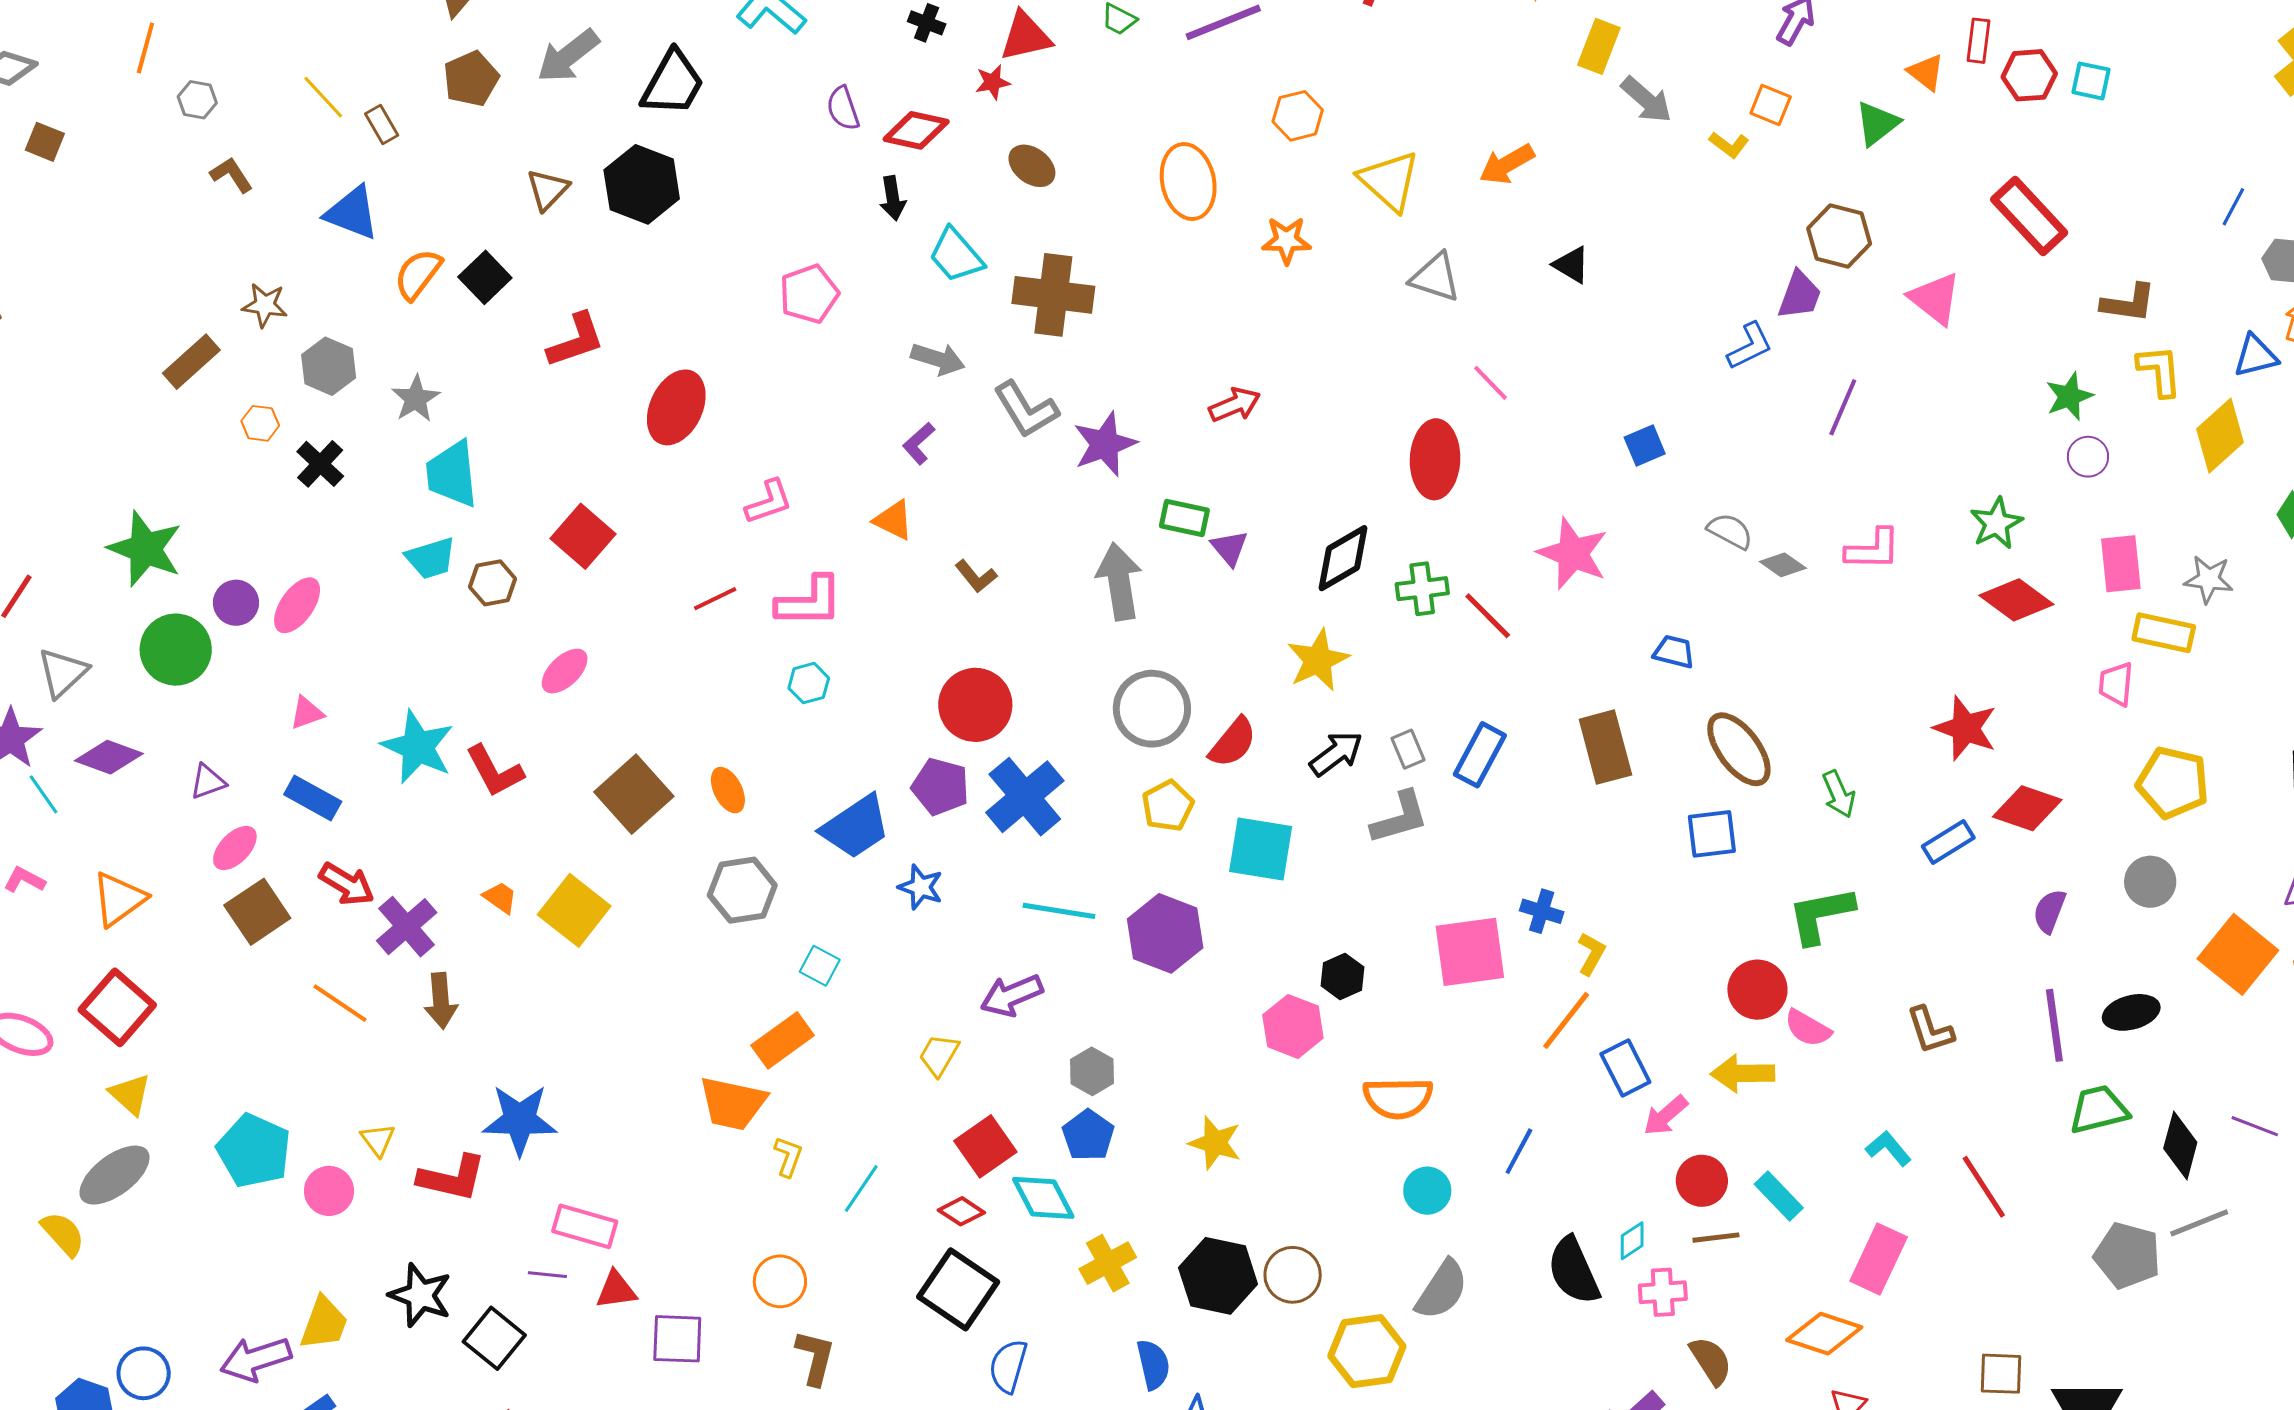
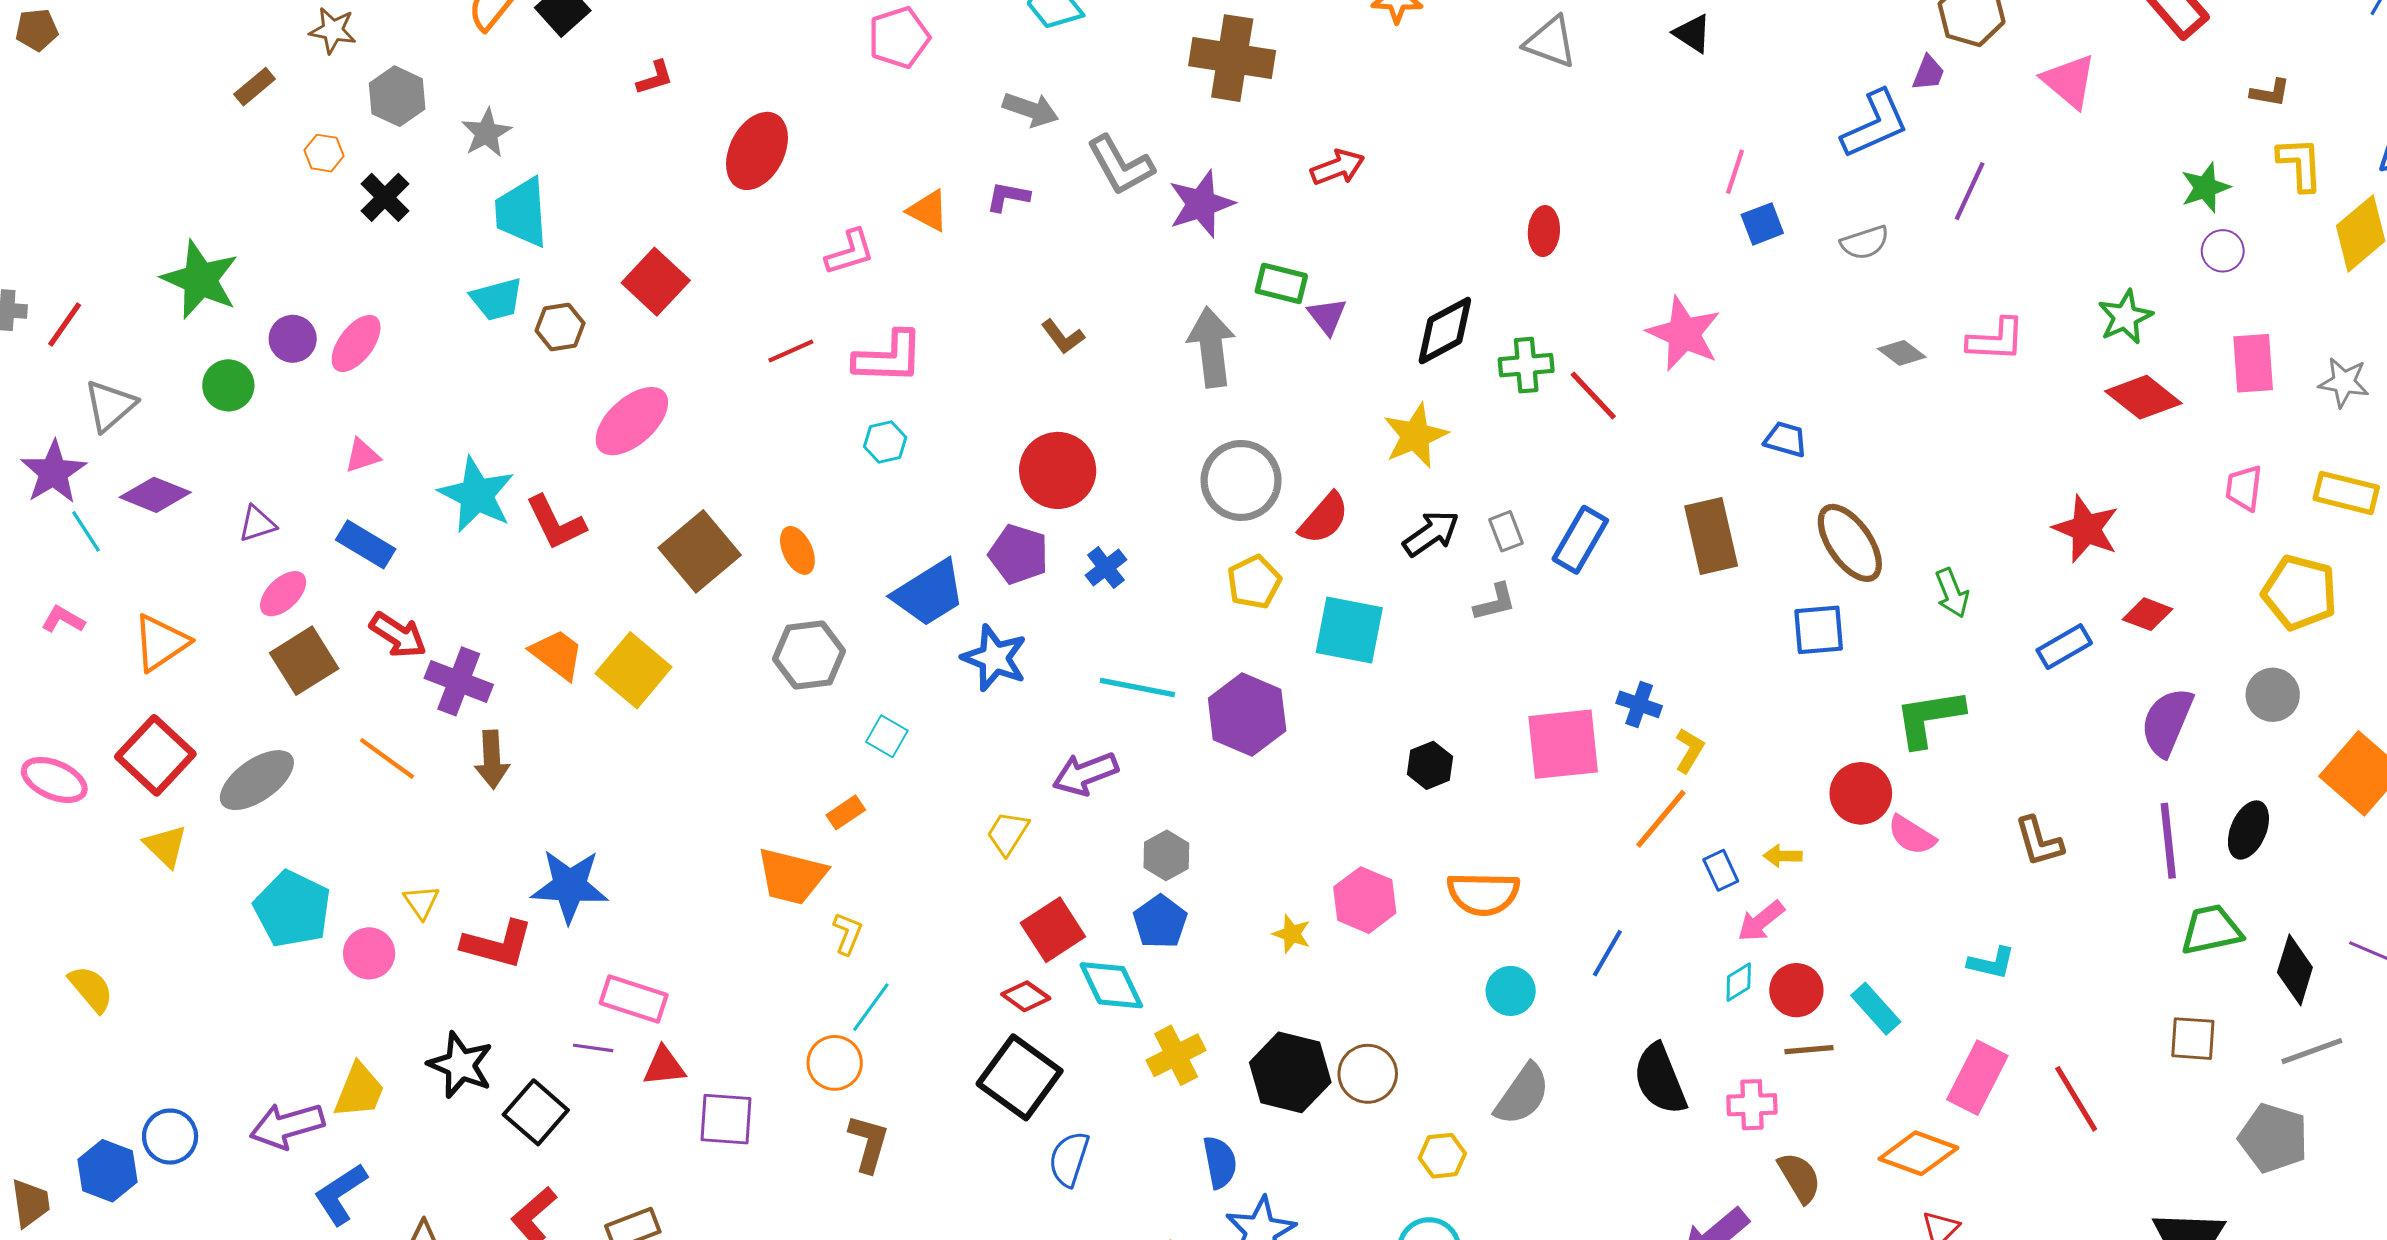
brown cross: (1053, 295) -> (1232, 58), moved
purple trapezoid: (1800, 295) -> (1928, 73), size x0.7
brown L-shape: (2129, 303) -> (2270, 93), size x0.7
red L-shape: (576, 340) -> (655, 78), size x0.6
blue L-shape: (1750, 346) -> (1875, 124), size x1.4
brown rectangle: (191, 362) -> (255, 87), size x0.7
pink line: (1490, 383) -> (1735, 172), moved, turned 60
purple L-shape: (919, 443) -> (1008, 197), turned 51
red ellipse: (1435, 459) -> (1544, 231), size x0.6
orange triangle: (893, 520) -> (928, 211), moved
gray semicircle: (1730, 531) -> (1865, 243), moved, turned 132
yellow rectangle: (2164, 633) -> (2346, 493), moved
green circle: (176, 650) -> (228, 385), size x0.7
pink ellipse: (565, 671) -> (632, 421), size x1.5
blue cross: (1025, 797) -> (1106, 568), size x0.5
red diamond: (2027, 808) -> (2148, 614), size x0.7
gray L-shape: (1400, 818) -> (1495, 602), size x0.7
blue star: (921, 887) -> (995, 658), size x1.4
orange trapezoid: (500, 897) -> (557, 654), size x1.5
purple semicircle: (2049, 911) -> (2167, 722), size x1.5
purple cross: (407, 927) -> (459, 681), turned -30
black ellipse: (2131, 1012) -> (2248, 830), turned -54
pink hexagon: (1293, 1026) -> (1365, 900), moved
orange rectangle: (783, 1040) -> (846, 812), size x0.6
blue rectangle: (1625, 1068) -> (1721, 870), size x0.7
yellow arrow: (1742, 1073) -> (1783, 856), moved, size x0.6
yellow star: (1215, 1143) -> (1292, 934), size x0.7
cyan L-shape: (1888, 1148) -> (1991, 963), turned 141
gray ellipse: (114, 1175) -> (257, 780), moved
red line: (1984, 1187) -> (2076, 1099), moved
cyan line: (861, 1188) -> (871, 1007), moved
cyan diamond: (1632, 1241) -> (1739, 982), moved
gray pentagon: (2127, 1255) -> (2273, 1138), moved
yellow hexagon: (1367, 1351) -> (1442, 1156), size x0.6
brown square: (2001, 1374) -> (2193, 1039), moved

